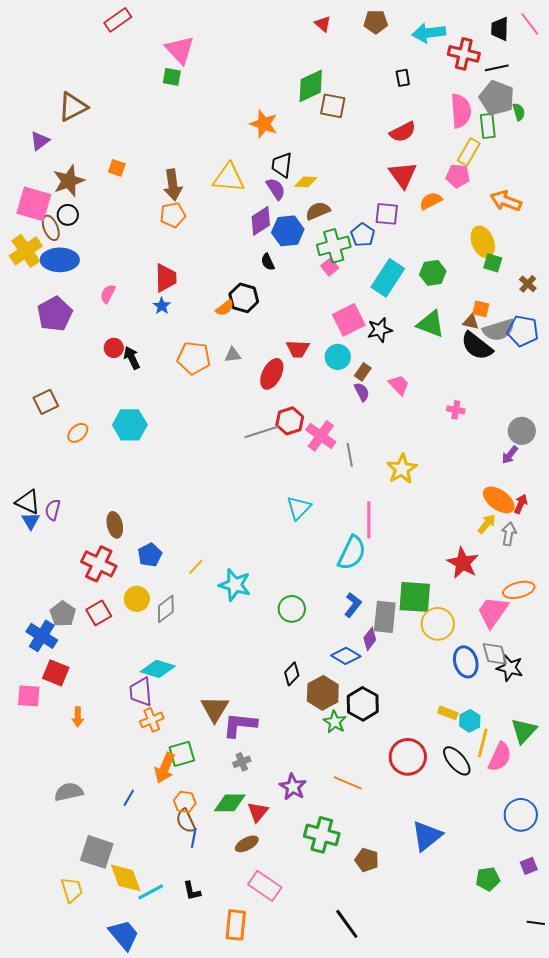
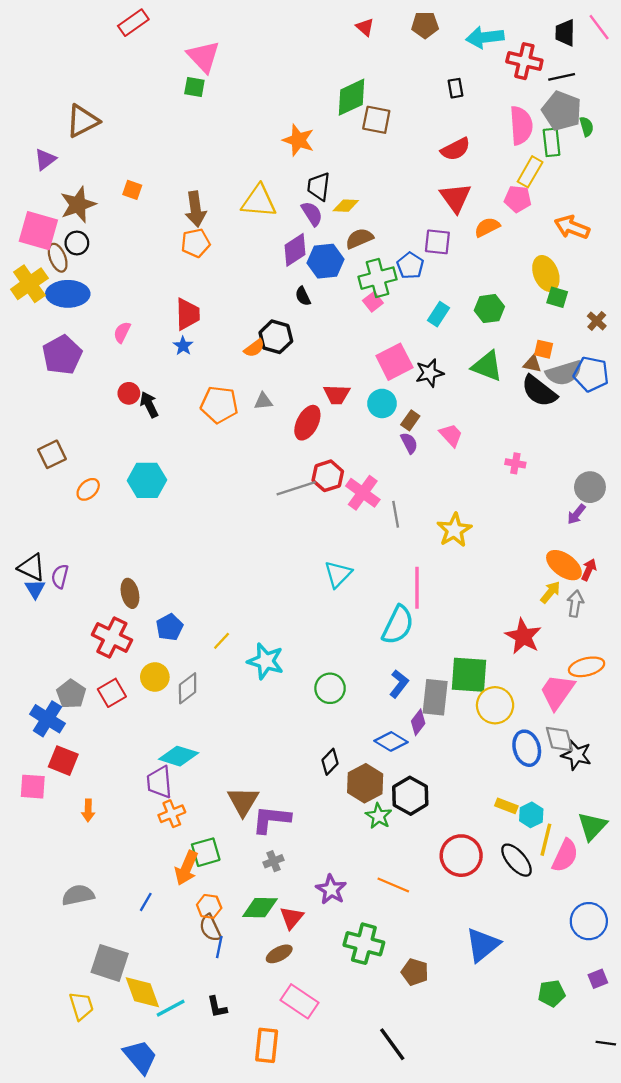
cyan rectangle: (388, 278) -> (439, 314), size x0.6

